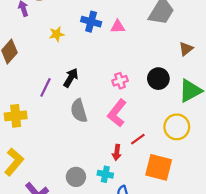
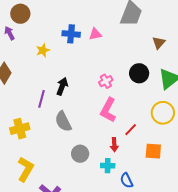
gray semicircle: (79, 111) -> (63, 121), moved
orange square: (159, 167) -> (153, 151), size x0.7
gray circle: (76, 177) -> (80, 154), moved

